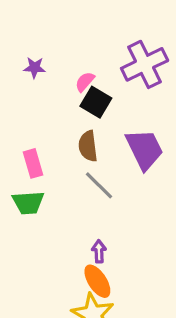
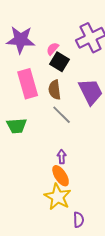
purple star: (35, 68) -> (21, 40), size x2.0
pink rectangle: (33, 163) -> (28, 84), moved, size x1.6

